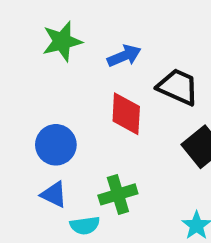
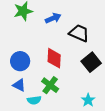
red diamond: (126, 114) -> (54, 58), moved
green cross: (118, 194) -> (50, 85), turned -36

